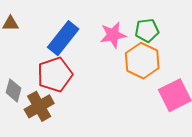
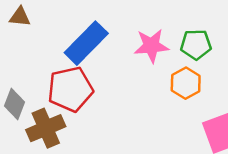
orange hexagon: (142, 61) -> (186, 83), size x0.7

